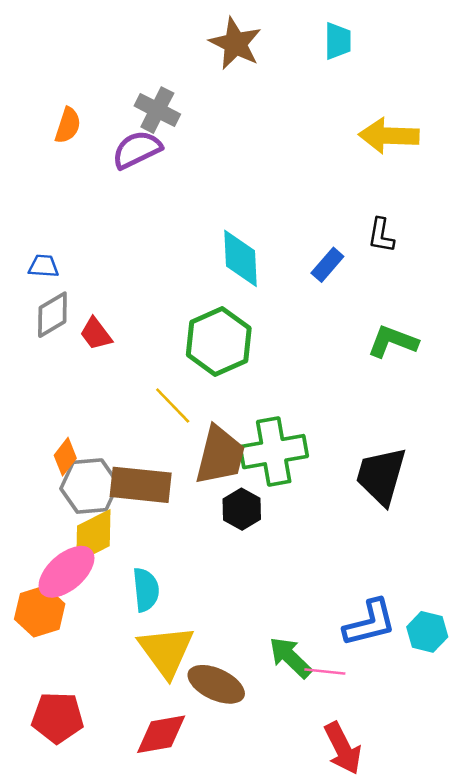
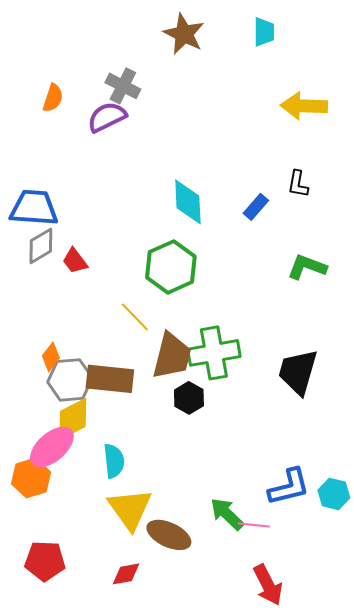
blue trapezoid: (43, 266) -> (34, 208), size x2.0
red diamond: (161, 734) -> (126, 574), size x0.7

